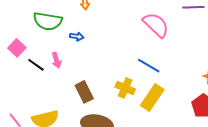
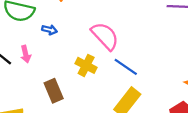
pink semicircle: (156, 25) -> (105, 36), moved
yellow cross: (125, 88) -> (86, 65), moved

